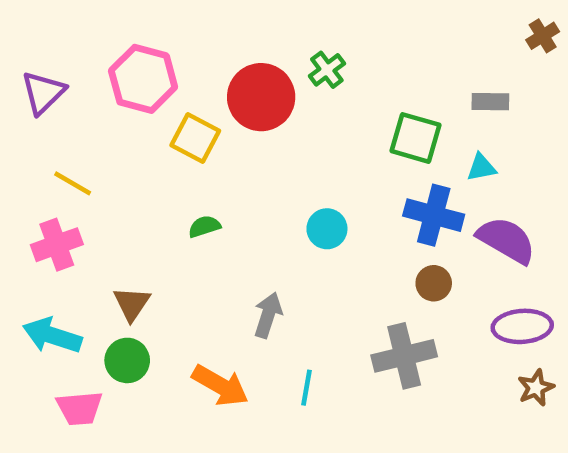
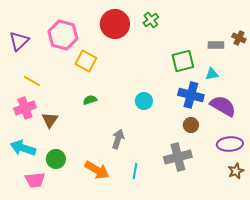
brown cross: (543, 36) -> (239, 38), moved, turned -32
green cross: (327, 70) -> (151, 20), moved
red circle: (261, 97) -> (115, 24), moved
green square: (416, 138) -> (183, 61), turned -30
brown triangle: (132, 304) -> (50, 120), moved

